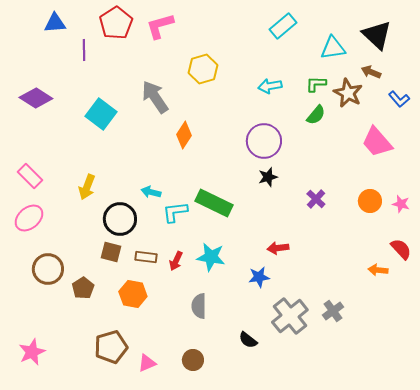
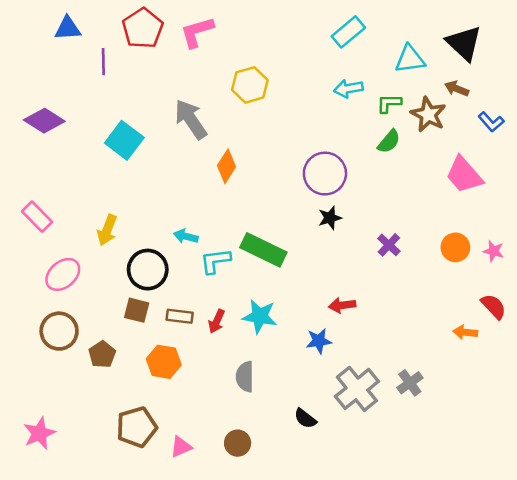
cyan arrow: (270, 86) -> (348, 89), moved
pink ellipse: (29, 218) -> (63, 274), moved

